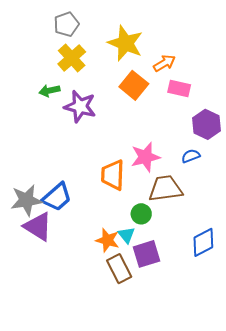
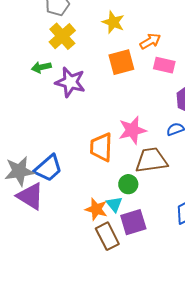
yellow star: (125, 43) -> (113, 22), size x0.7
orange square: (134, 85) -> (121, 62), turned 36

